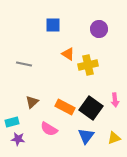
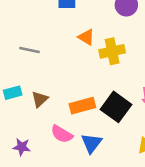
orange rectangle: (65, 107) -> (82, 106), turned -42
cyan rectangle: (12, 122) -> (13, 93), moved
blue triangle: (86, 136) -> (91, 143), moved

